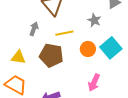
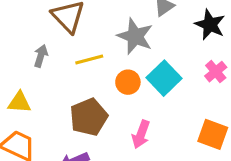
gray star: (94, 20) -> (135, 36), size x1.6
brown pentagon: (51, 55) -> (89, 117), moved, turned -30

